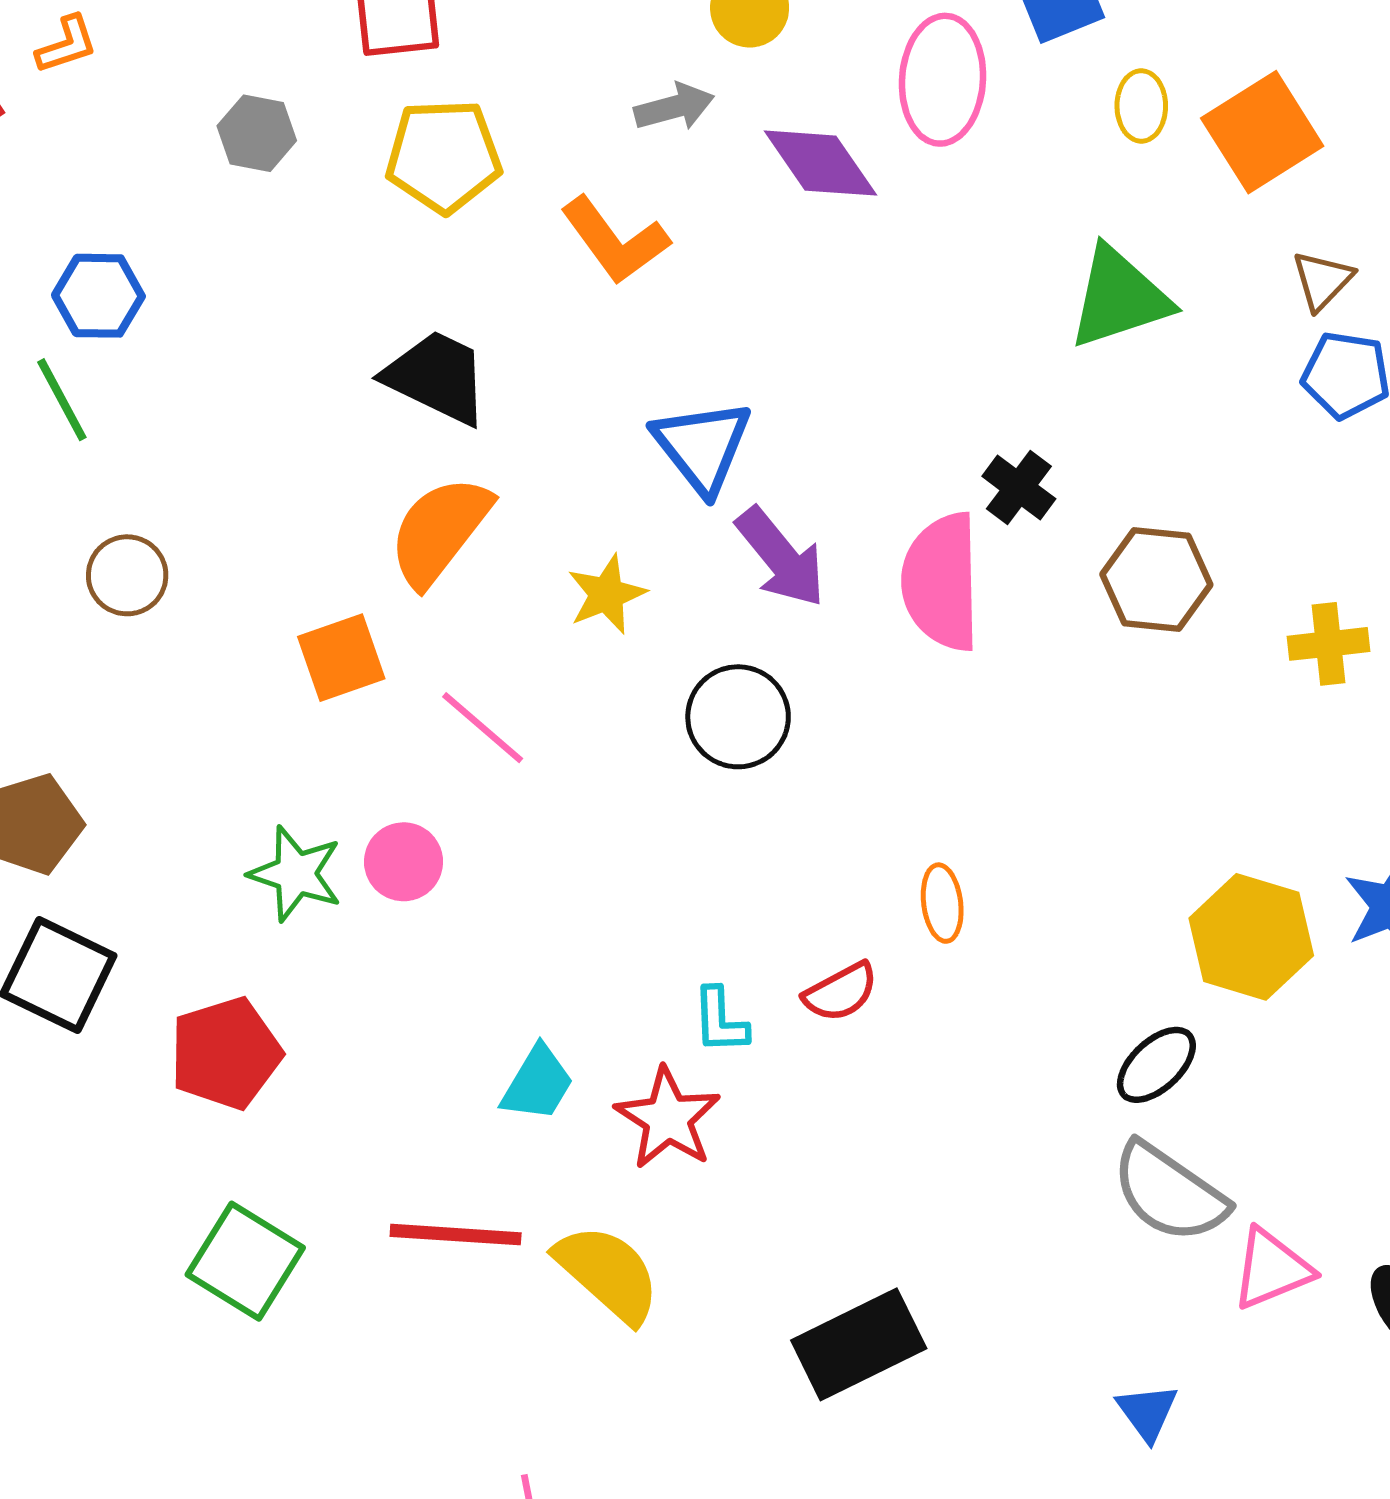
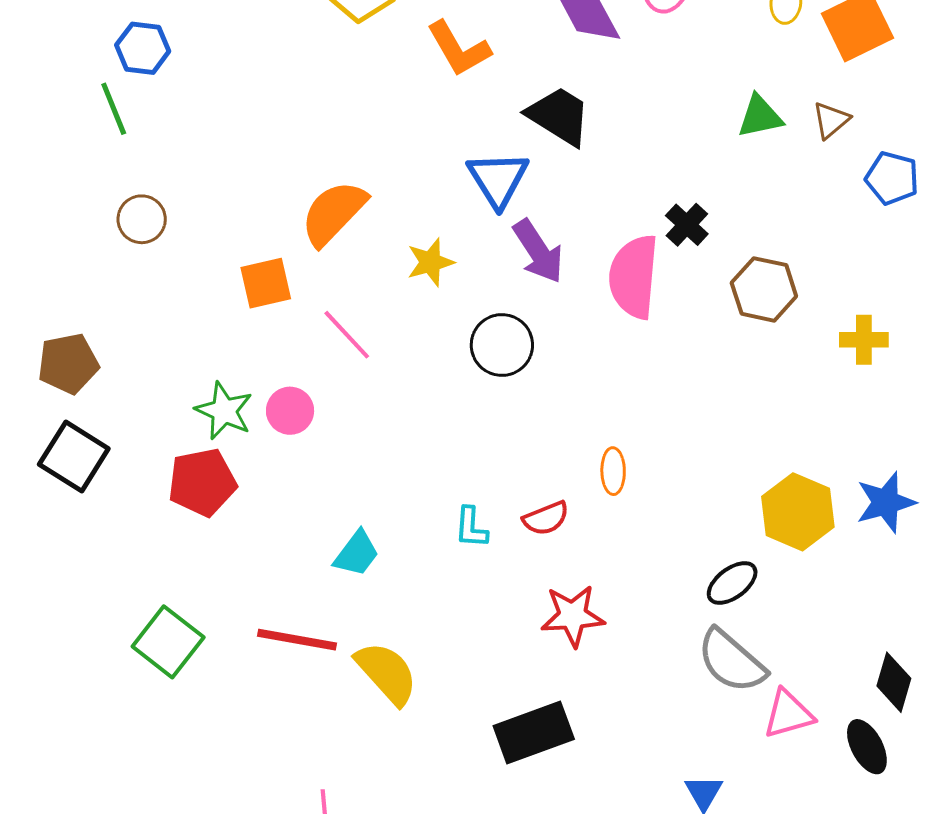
brown triangle: (1322, 280) -> (831, 120), moved
green triangle: (1119, 298) -> (760, 116), size x0.7
black trapezoid: (437, 377) -> (559, 116), moved
red pentagon: (226, 1053) -> (202, 482), moved
red star: (668, 1118) -> (573, 616), moved, turned 30

